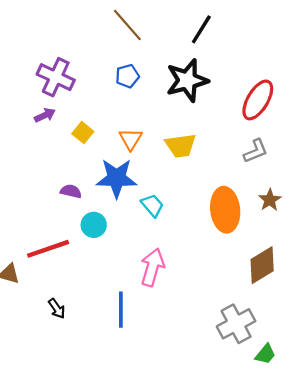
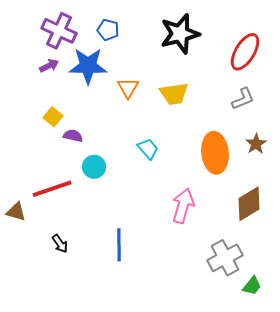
blue pentagon: (127, 76) -> (108, 30), moved, turned 30
yellow square: (83, 133) -> (53, 117), moved
blue star: (117, 178) -> (88, 66), moved
pink arrow: (152, 267) -> (183, 206), moved

